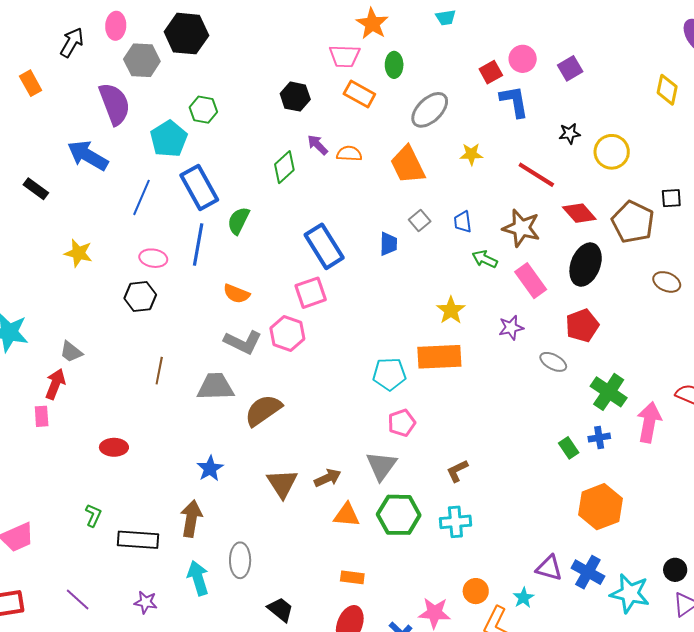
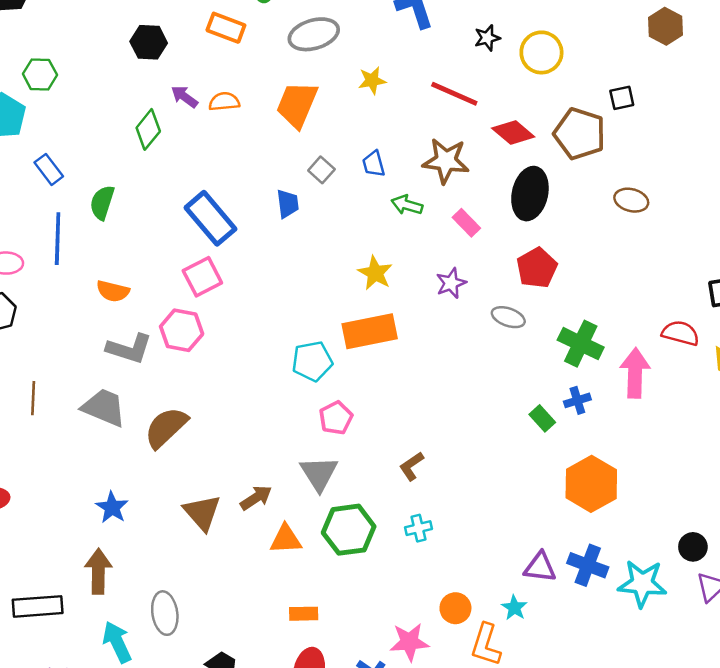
gray ellipse: (430, 110) -> (314, 34), turned 36
orange trapezoid: (408, 165) -> (297, 105), turned 57
blue rectangle: (199, 188) -> (49, 169), size x0.6
pink rectangle: (531, 281) -> (466, 223), size x0.7
gray trapezoid: (215, 387) -> (104, 407), turned 33
cyan cross: (455, 522) -> (419, 528), size x0.7

